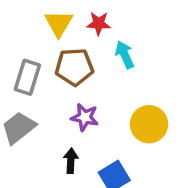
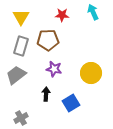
yellow triangle: (59, 23) -> (21, 17), moved
cyan arrow: (125, 55) -> (93, 12), moved

